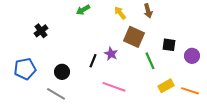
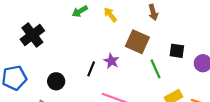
yellow arrow: (120, 13) -> (110, 15), moved
black cross: (41, 31) -> (32, 35), size x1.5

